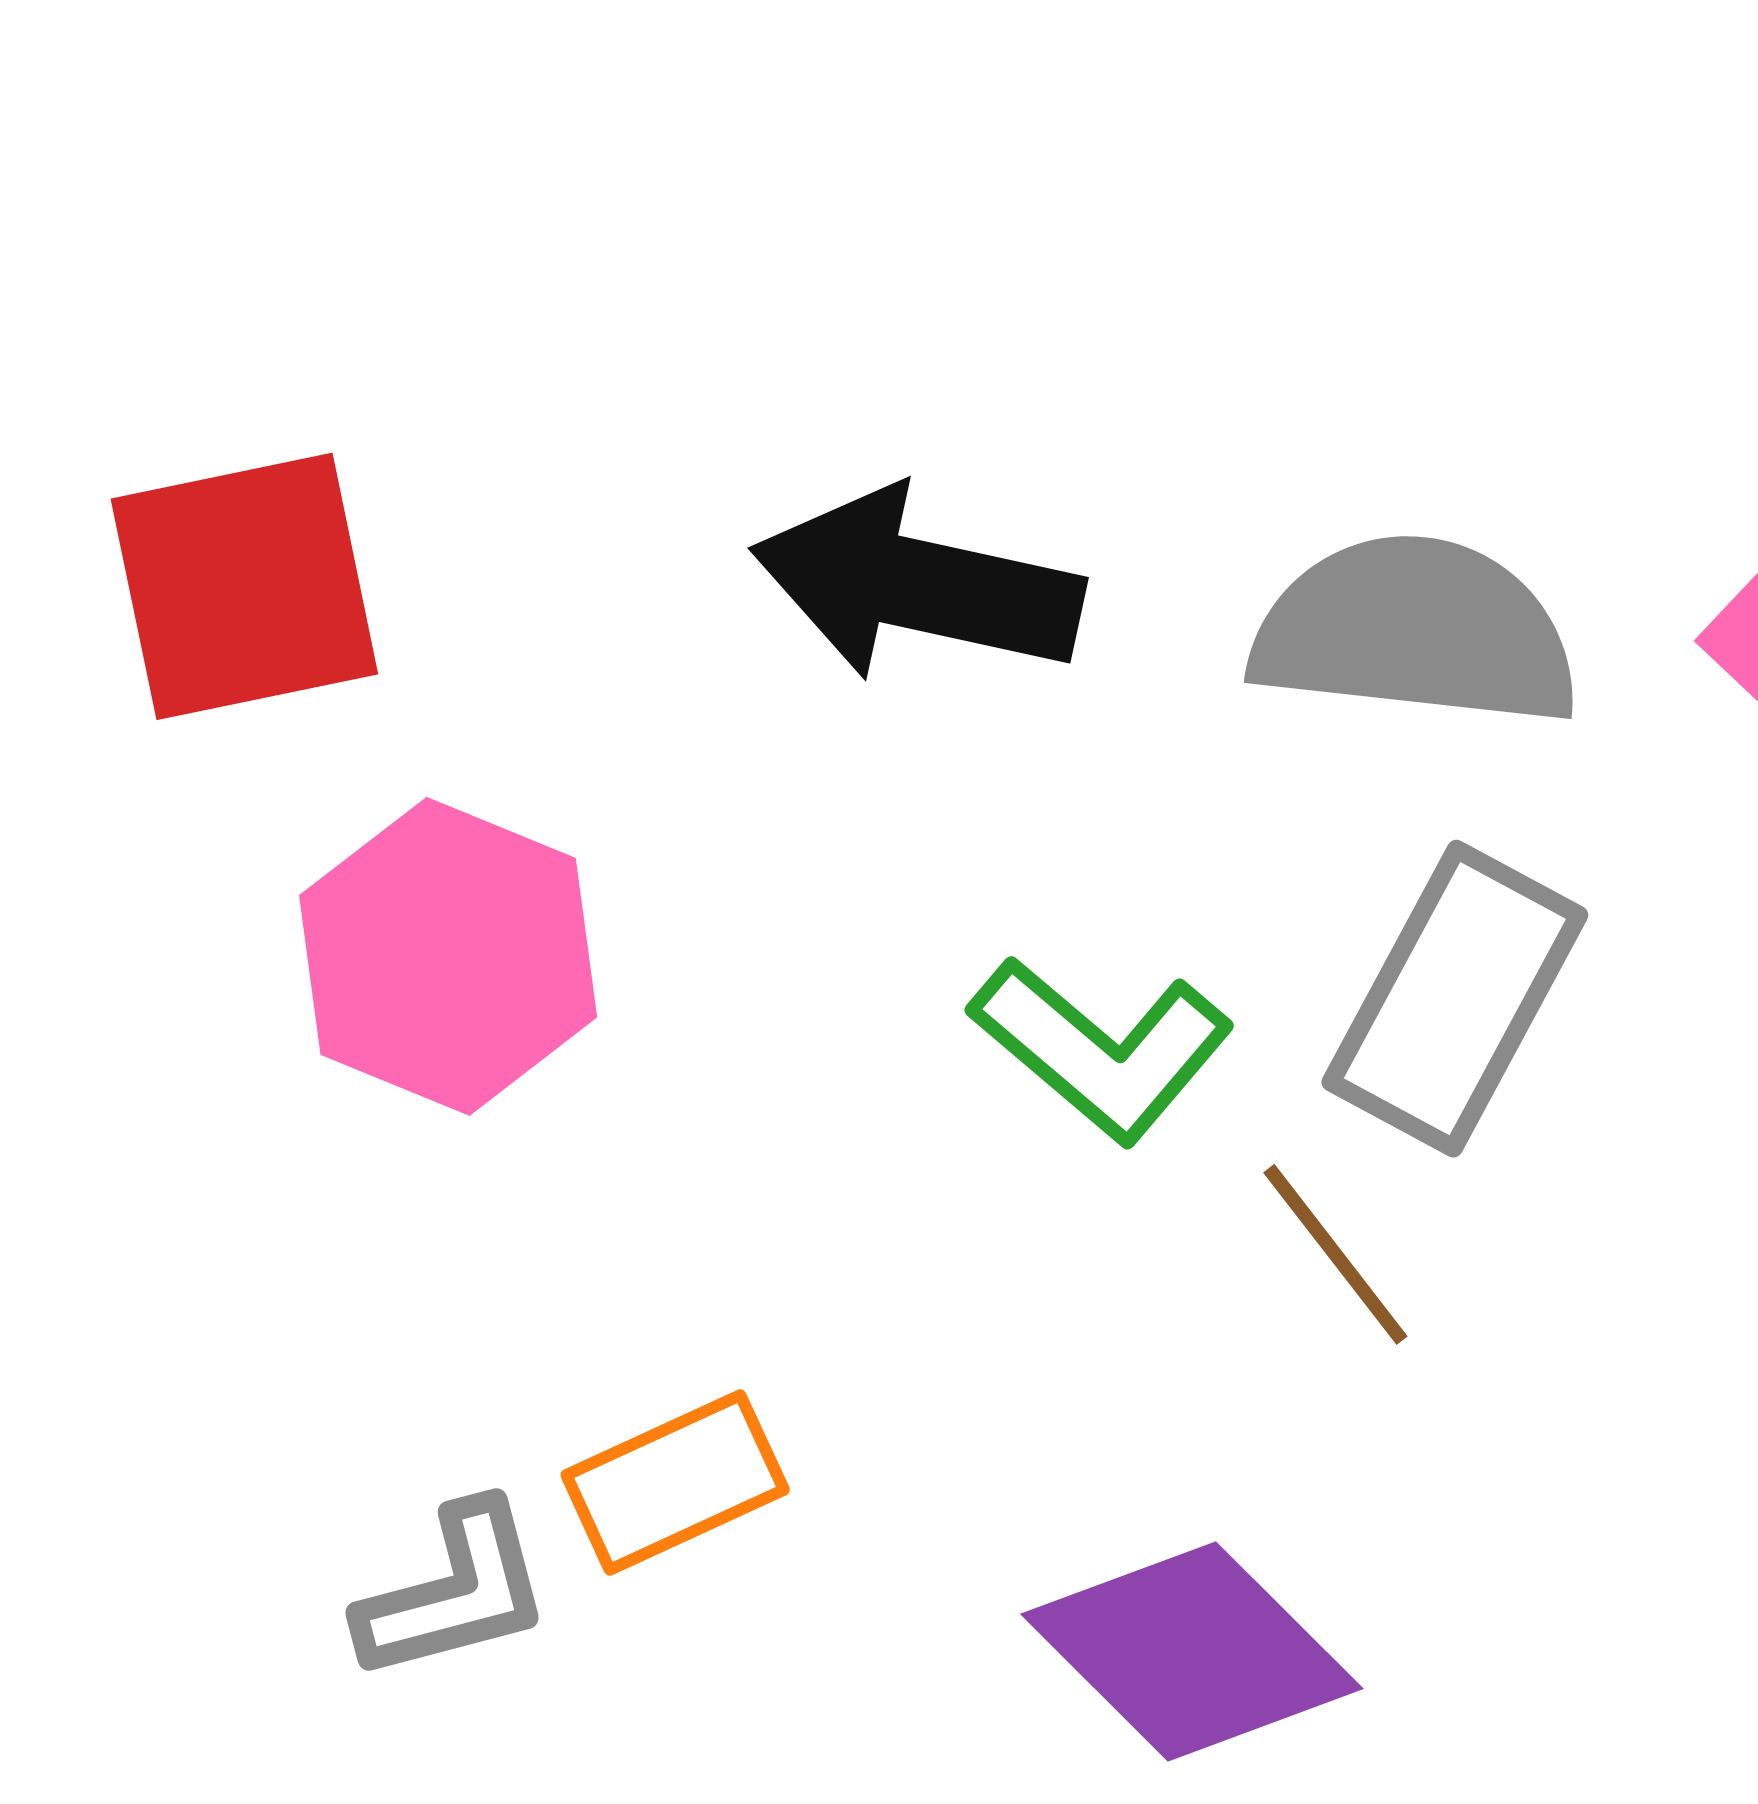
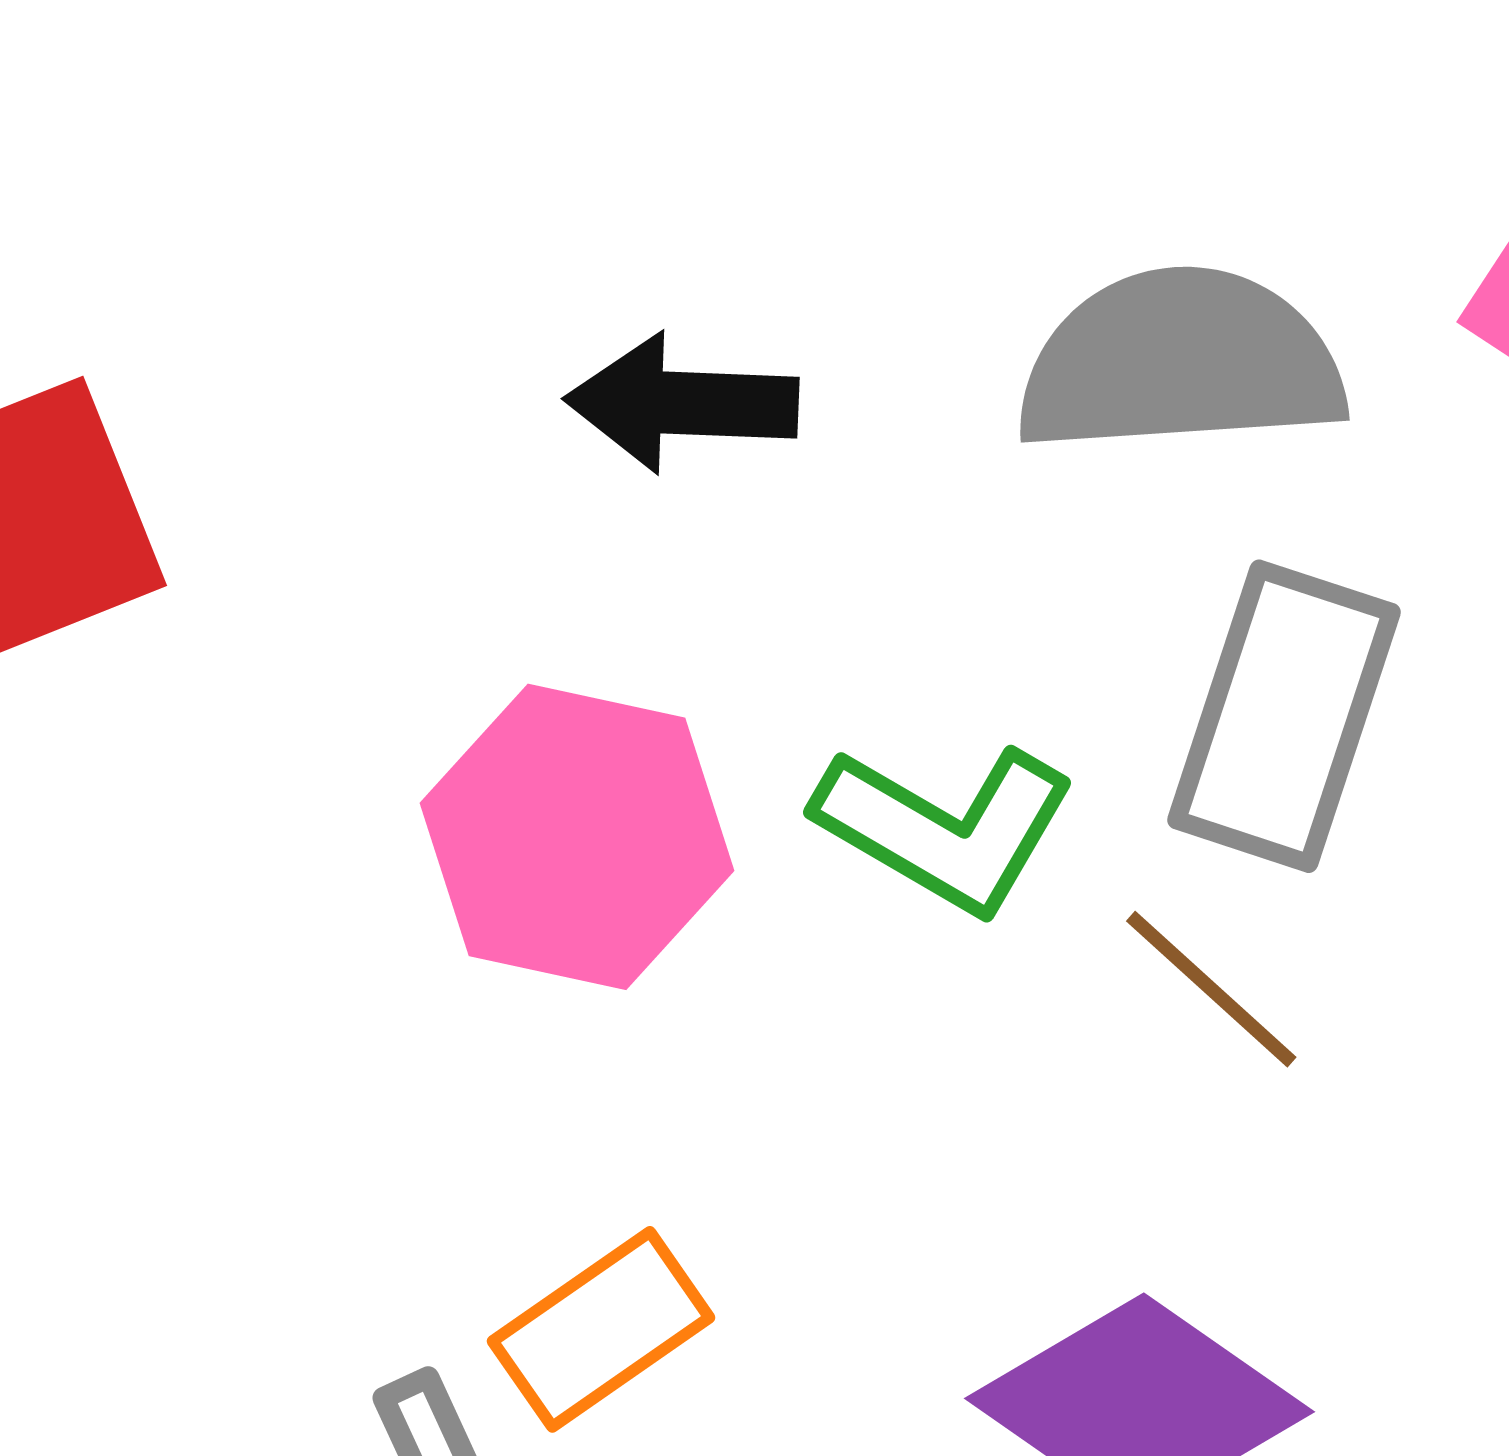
black arrow: (917, 585) -> (682, 403), size x0.7
pink hexagon: (448, 956) -> (577, 837), moved

